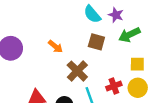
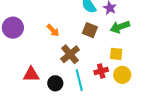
yellow square: (137, 64) -> (116, 54), moved

